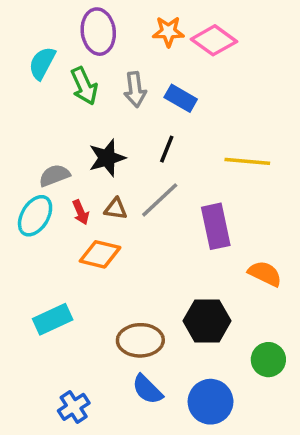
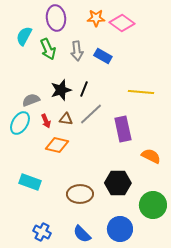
black line: (167, 149) -> (84, 89), moved
cyan rectangle: (53, 319) -> (30, 182), turned 45
green circle: (268, 360) -> (153, 205), size x1.4
blue semicircle: (147, 389) -> (82, 234), moved
blue cross: (74, 407) -> (42, 232), turned -30

